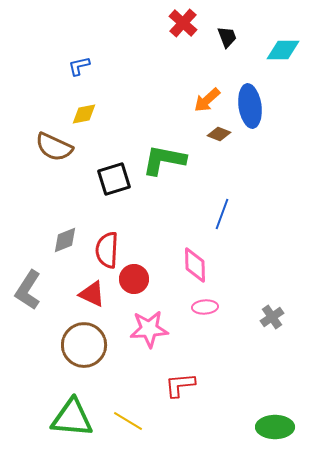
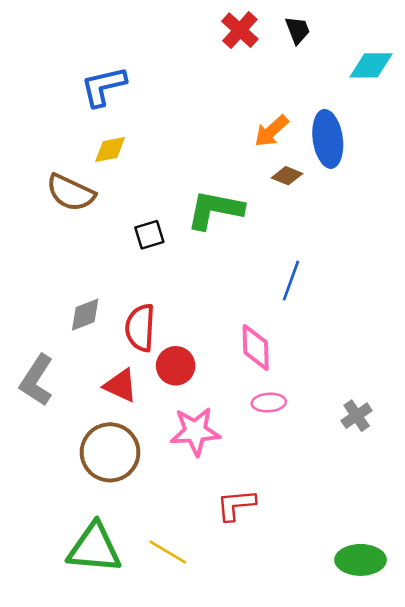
black trapezoid: (227, 37) -> (298, 30), moved
blue L-shape: (79, 66) -> (103, 86), size x1.6
black square: (114, 179) -> (149, 235), size x0.7

